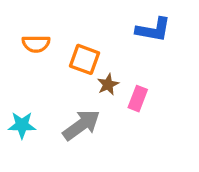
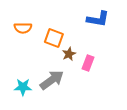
cyan star: (22, 125) -> (23, 87), moved

